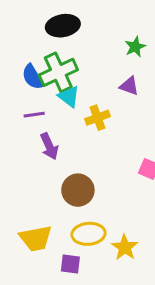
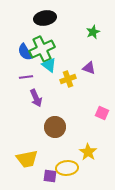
purple triangle: (129, 86) -> (89, 68), moved
yellow ellipse: (88, 234) -> (67, 168), moved
yellow star: (125, 247) -> (88, 152), moved

